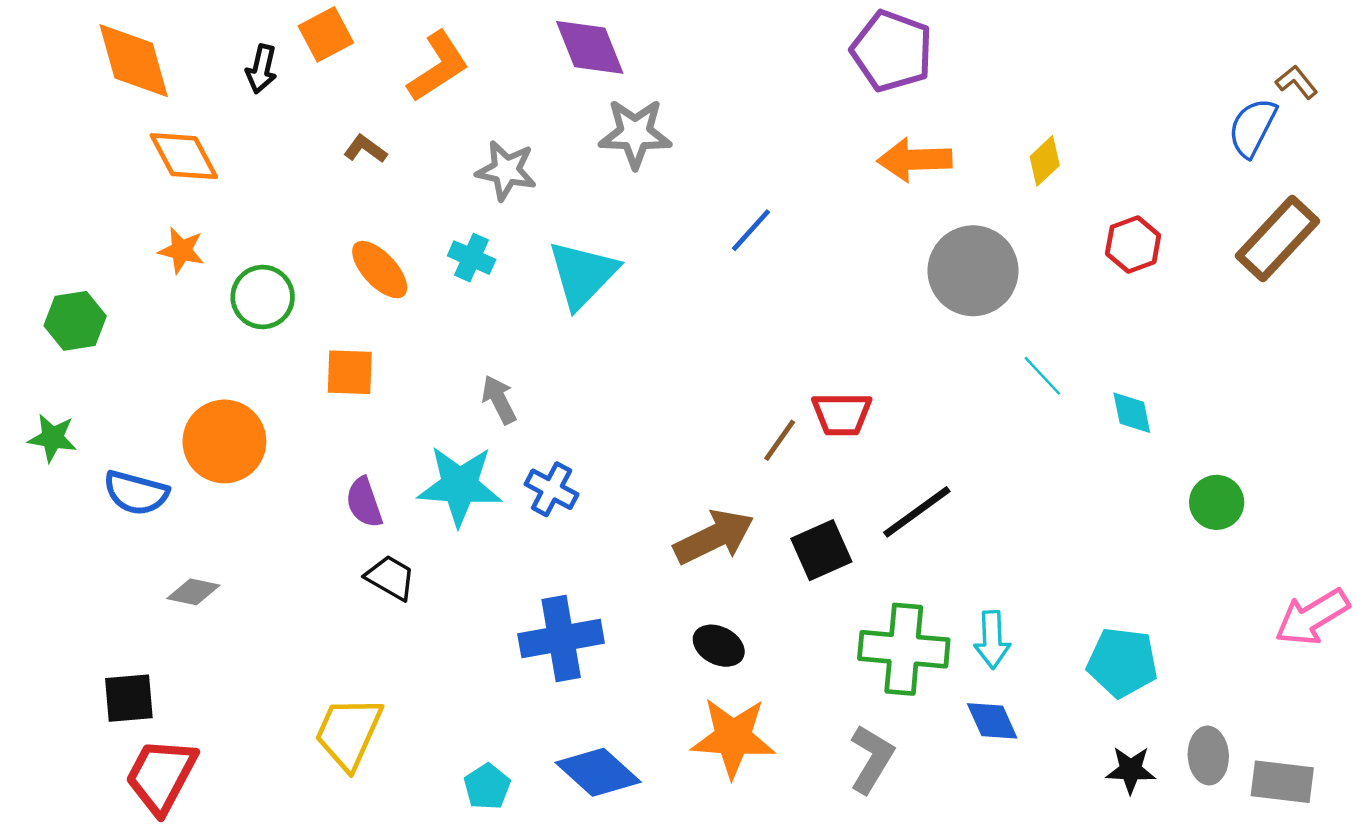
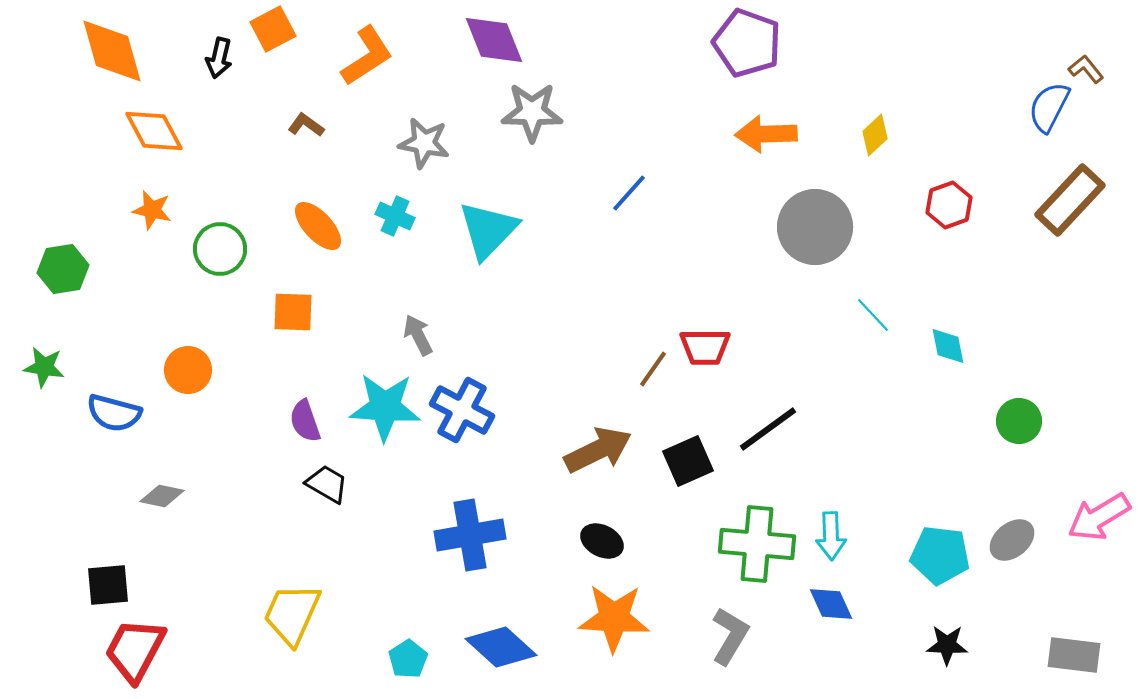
orange circle: (224, 441) -> (188, 370), size x0.7
blue cross: (552, 489) -> (462, 410), size x1.4
gray ellipse: (1208, 755) -> (1012, 540), moved, turned 54

